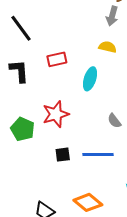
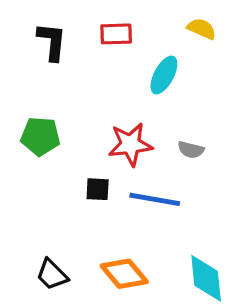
red star: (56, 114) -> (130, 144), moved
gray semicircle: (114, 121) -> (191, 150), turned -49
green pentagon: (23, 129) -> (40, 136), turned -30

